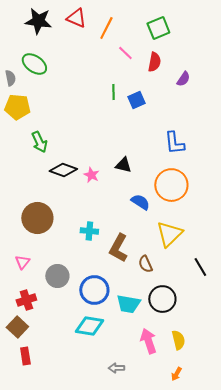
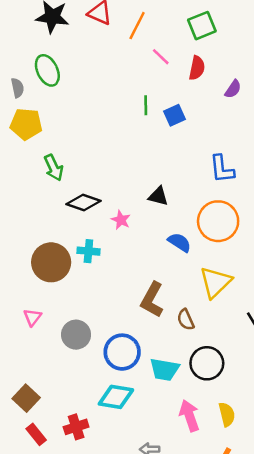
green ellipse: (34, 64) -> (47, 70), turned 30
pink star: (91, 175) -> (121, 220), moved
cyan cross: (89, 231) -> (88, 251), moved
red cross: (26, 300) -> (76, 427), moved
red rectangle: (25, 356) -> (36, 434), turned -30

